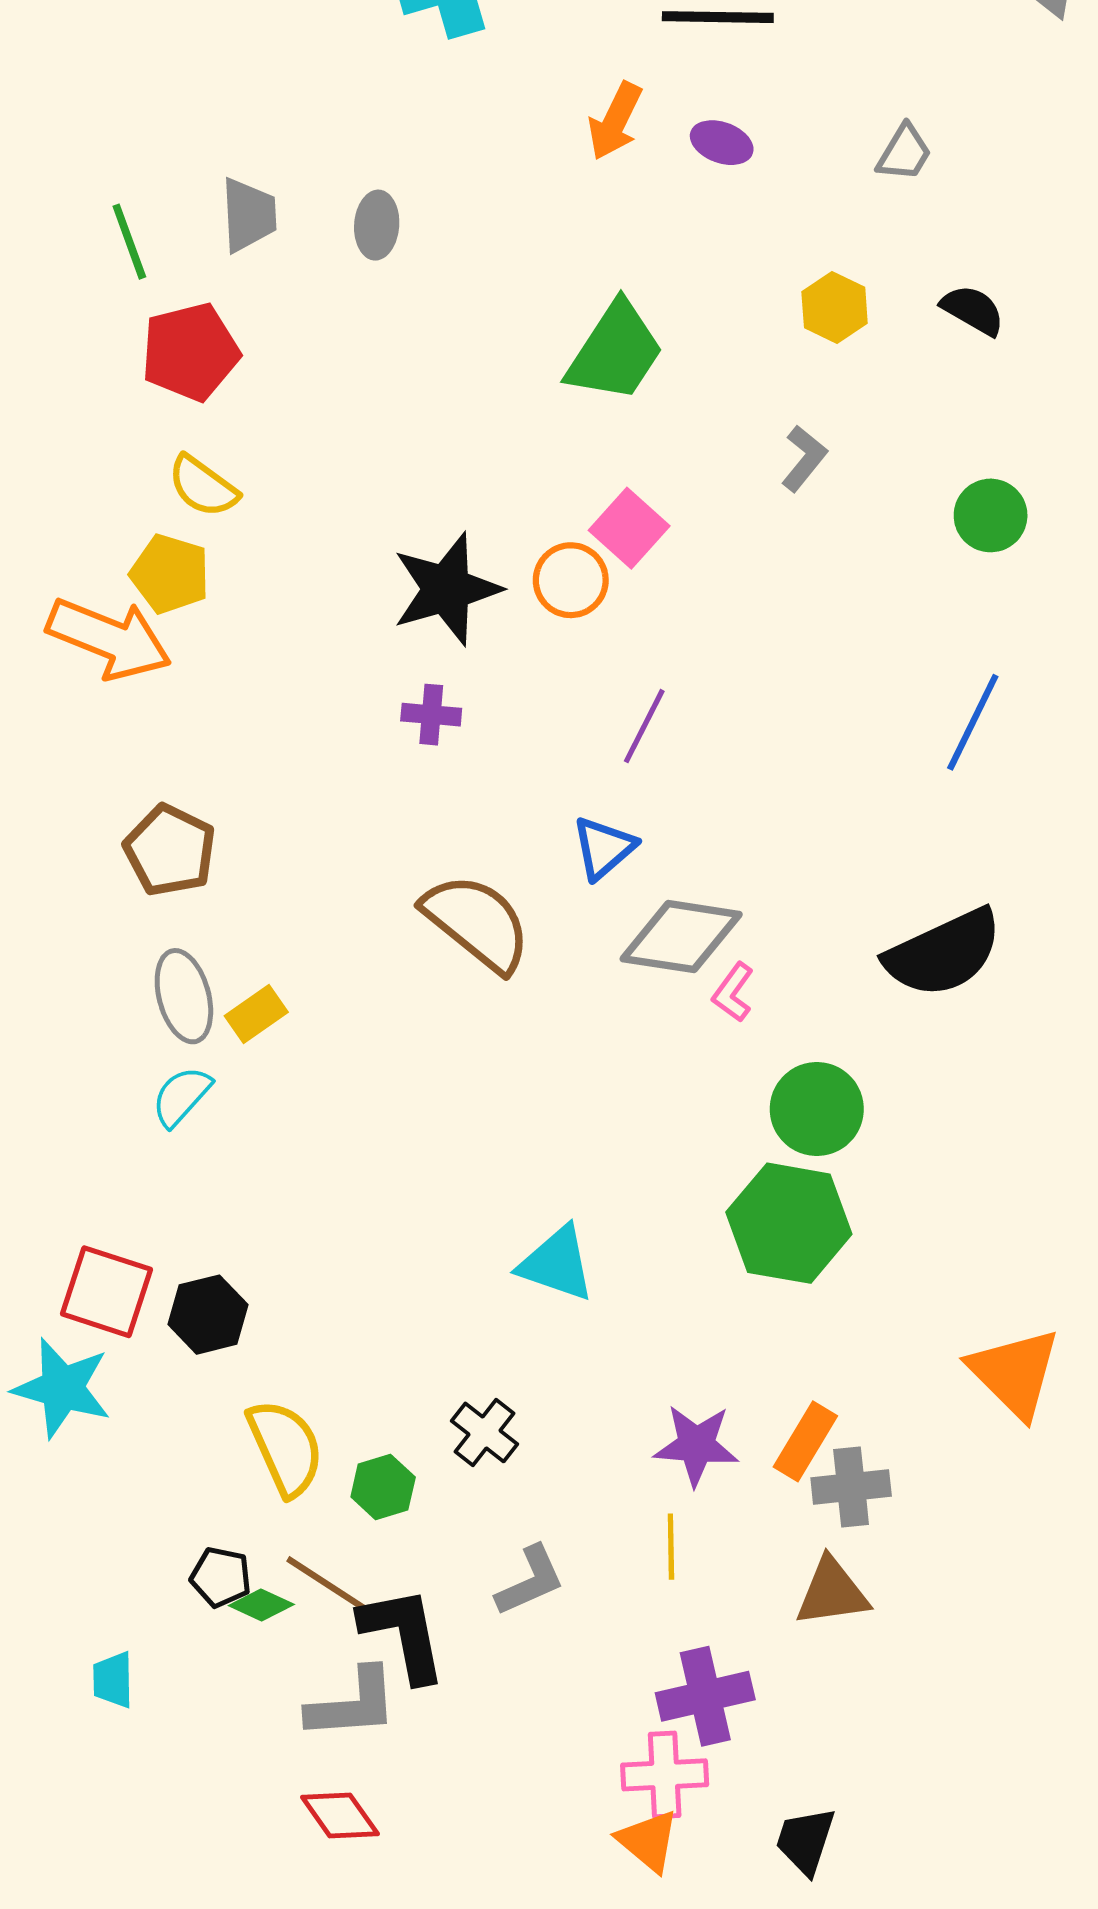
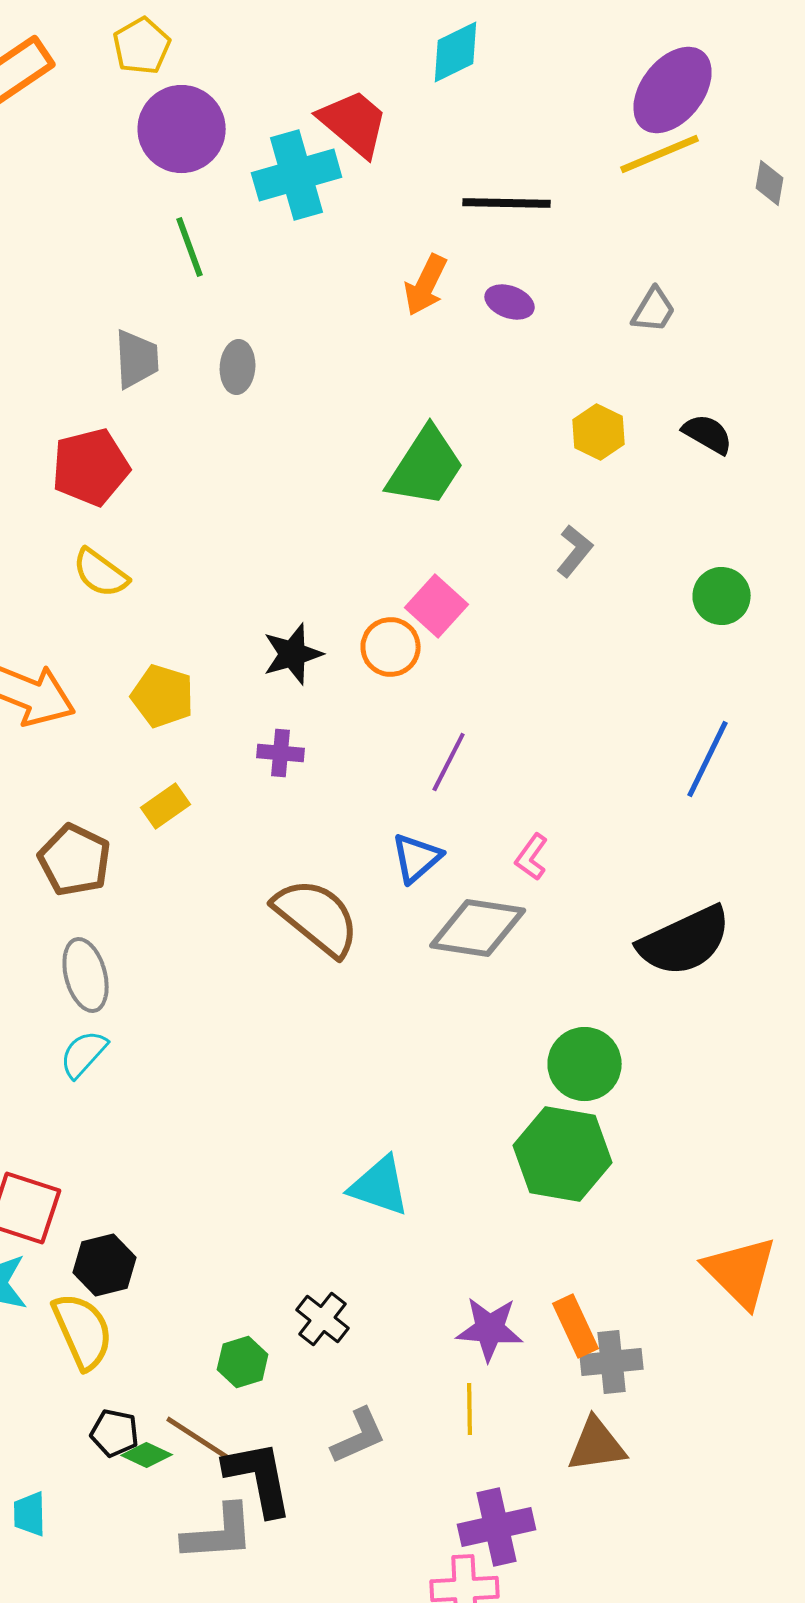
green line: (129, 242) -> (190, 247), moved
yellow pentagon: (170, 574) -> (163, 696), moved
black star: (446, 589) -> (293, 654), size x0.7
pink L-shape: (733, 992) -> (532, 857), moved
yellow rectangle: (256, 1014) -> (166, 806), moved
black hexagon: (208, 1315) -> (105, 1265), moved
orange rectangle: (805, 1441) -> (576, 1326), turned -56
yellow semicircle: (285, 1448) -> (83, 1331), moved

